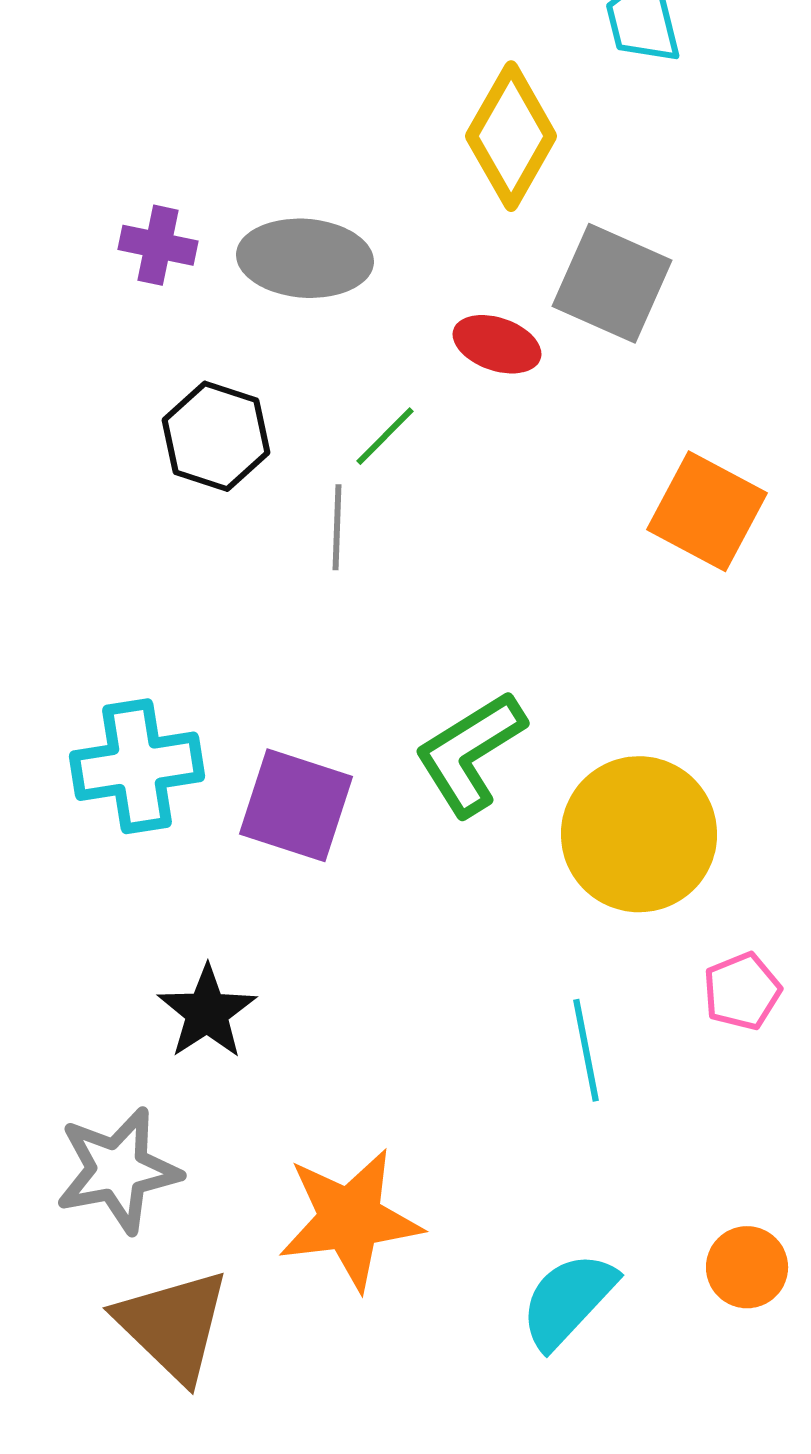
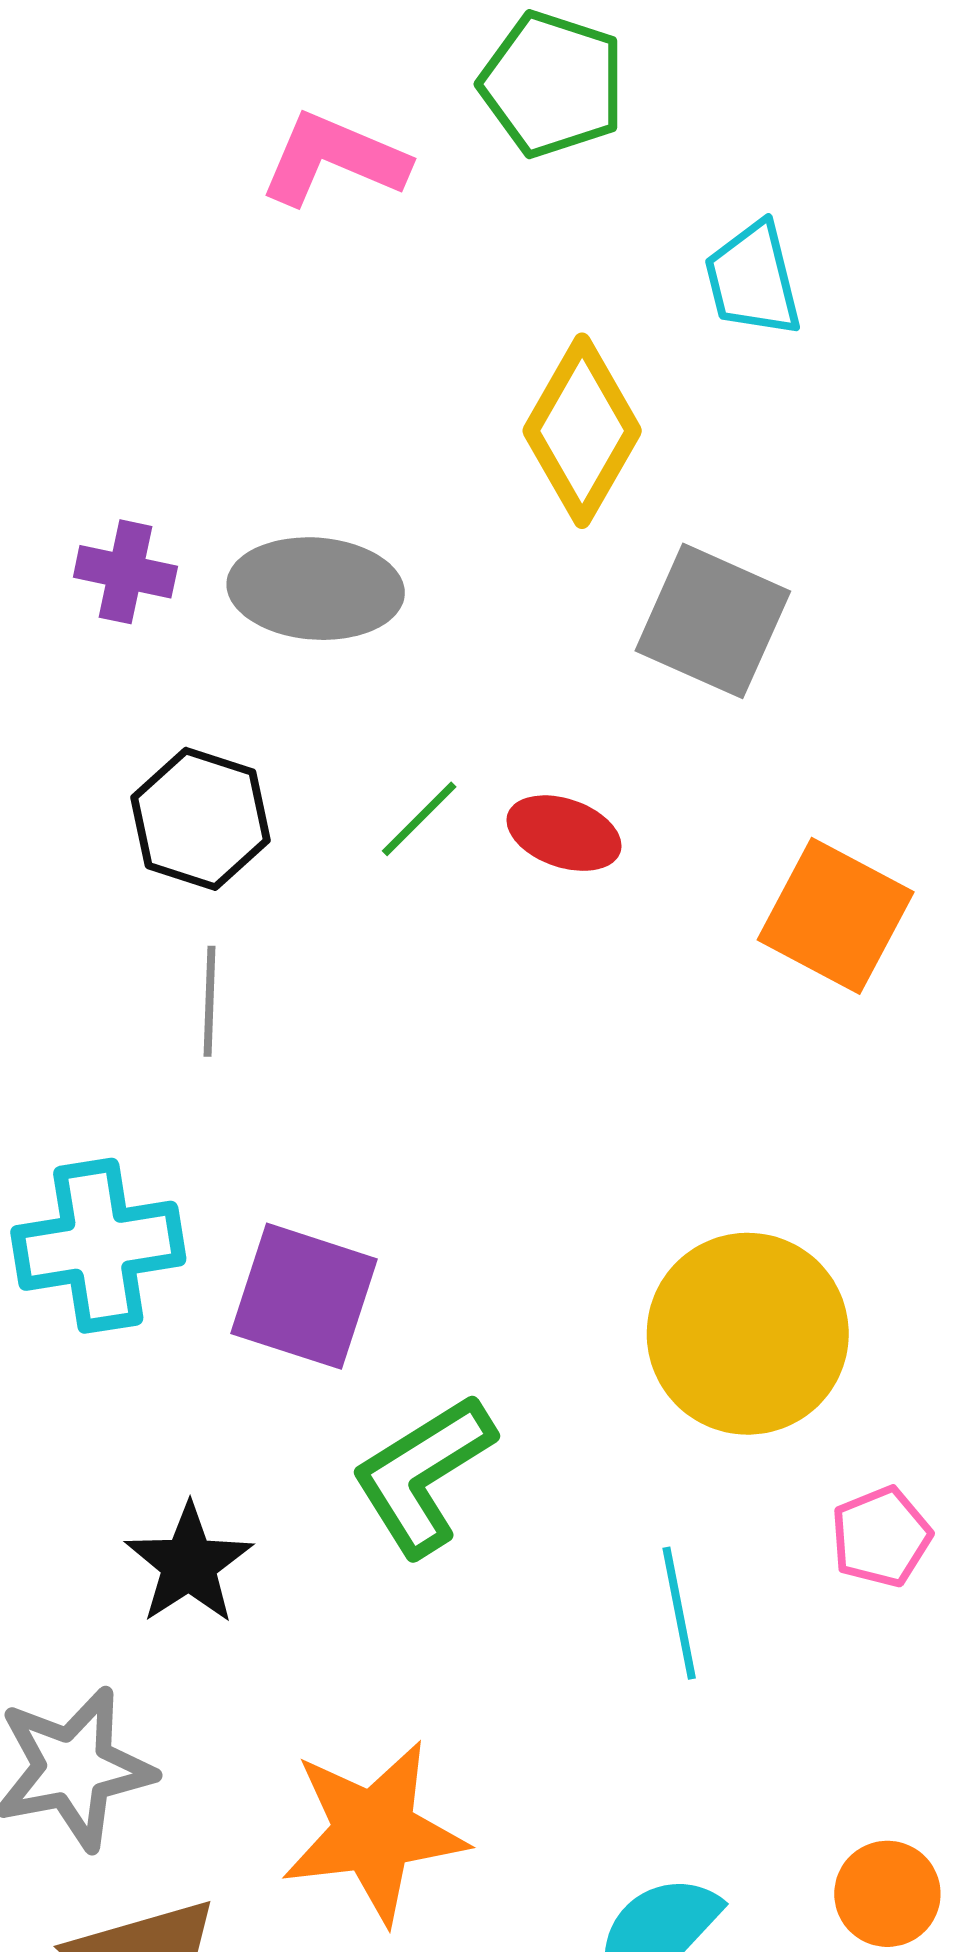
red ellipse: (497, 344) -> (564, 833), moved
gray line: (337, 527) -> (210, 1001), moved
green L-shape: (470, 753) -> (423, 1475), moved

